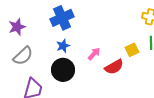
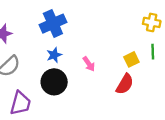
pink arrow: (94, 54) -> (89, 64), turned 104
red semicircle: (114, 67) -> (125, 84), moved, turned -30

